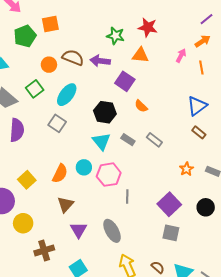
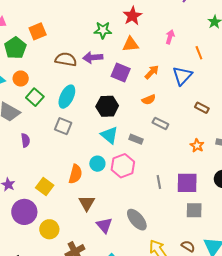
red star: (148, 27) -> (132, 16), turned -30
orange arrow: (203, 41) -> (152, 72), moved
orange circle: (49, 65) -> (21, 79), moved
orange line: (201, 68) -> (199, 53), moved
orange semicircle: (141, 106) -> (149, 100), moved, turned -56
blue triangle: (197, 106) -> (182, 76), moved
purple semicircle: (17, 130) -> (25, 140), size x0.6
gray rectangle: (128, 140) -> (136, 139), moved
gray line: (127, 197) -> (159, 182), moved
purple square: (169, 204) -> (187, 183), turned -35

